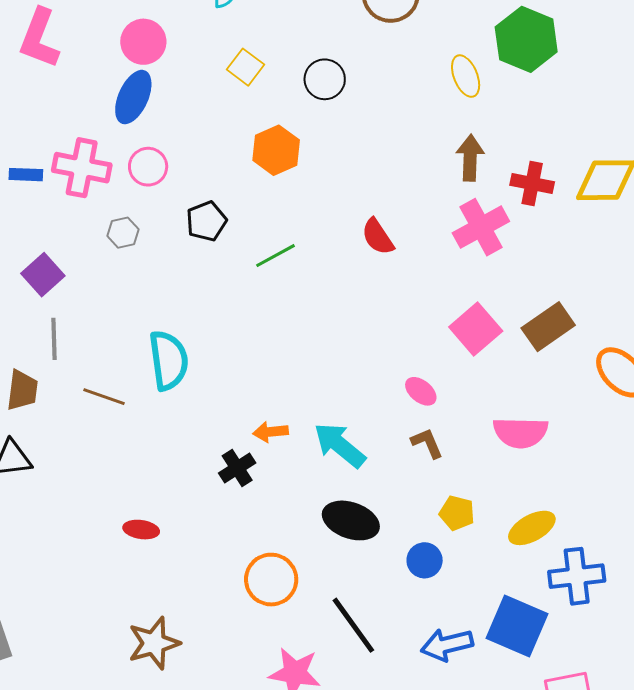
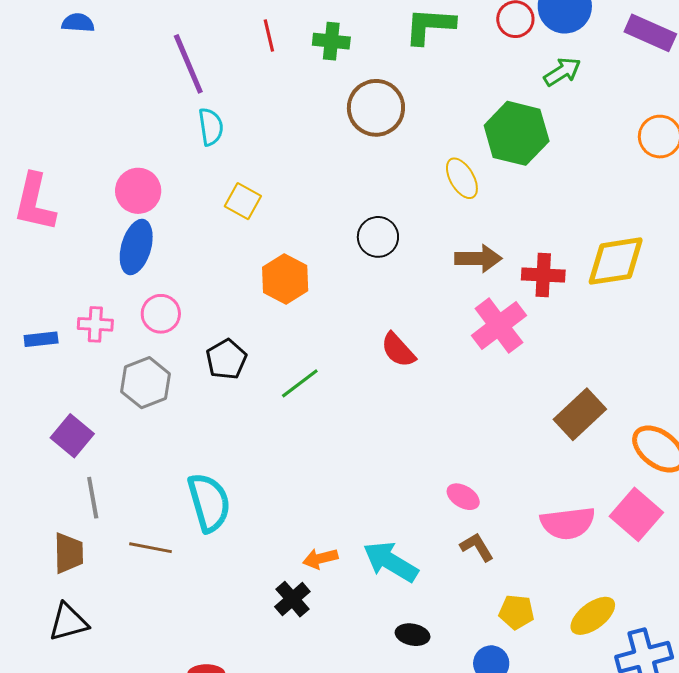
black circle: (325, 79) -> (378, 237), moved
brown arrow: (470, 158) -> (478, 259), turned 96
pink cross: (82, 168) -> (95, 324), size x0.6
gray hexagon: (123, 233) -> (146, 383), size x1.6
pink square: (476, 329) -> (636, 514), moved
black ellipse: (351, 520) -> (413, 635), size x0.6

